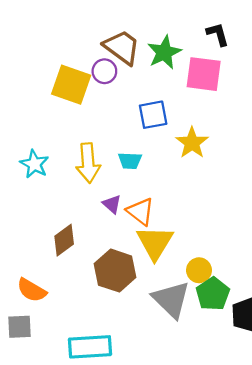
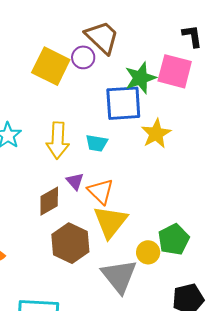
green star: (164, 52) -> (140, 78), moved
blue square: (153, 115) -> (123, 103), size x1.4
brown diamond: (64, 240) -> (49, 201), moved
green pentagon: (213, 294) -> (174, 239), moved

